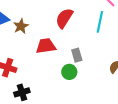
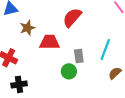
cyan line: (100, 22) -> (105, 49), moved
brown star: (21, 26) -> (27, 28), moved

